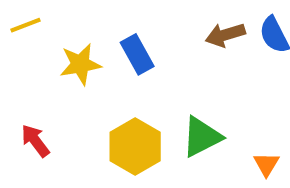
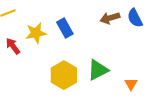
red arrow: (35, 141) -> (13, 46), moved

